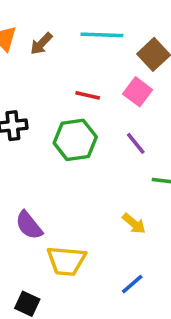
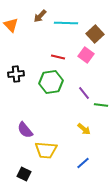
brown arrow: (41, 44) -> (40, 16), moved
purple line: (136, 143) -> (84, 93), moved

